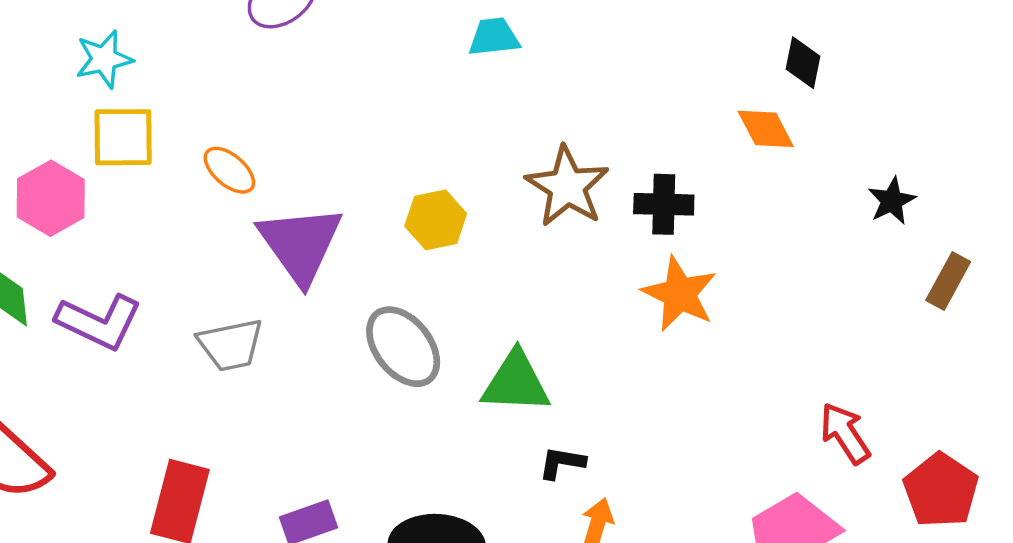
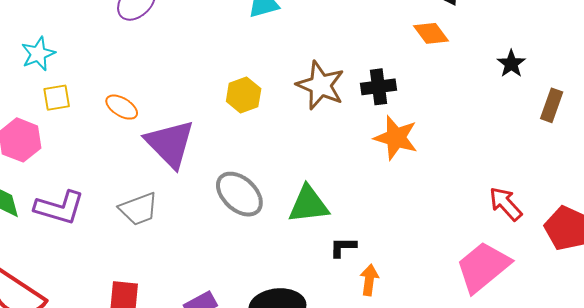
yellow square: (123, 137) -> (57, 98), size x0.7
yellow hexagon: (436, 220) -> (244, 95), moved

